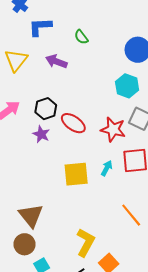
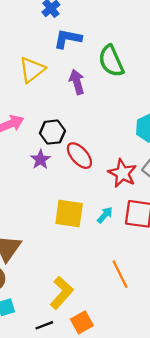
green semicircle: (81, 37) -> (111, 61), size x1.8
purple arrow: (56, 61) -> (77, 82), turned 40

